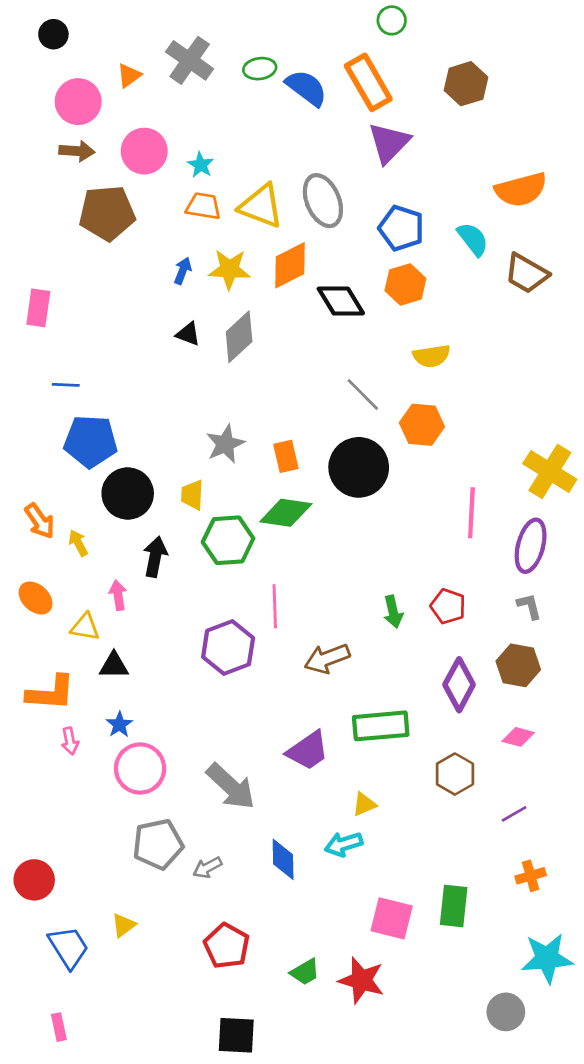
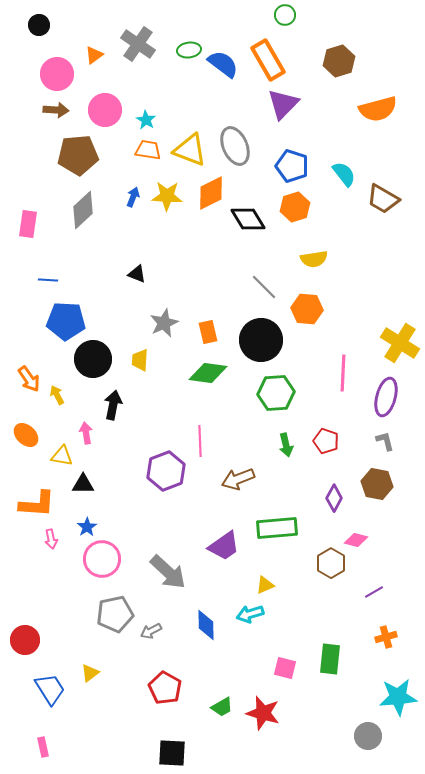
orange semicircle: (521, 190) -> (378, 109), moved
black triangle: (188, 334) -> (137, 274), moved
gray diamond: (239, 337) -> (83, 210), moved
green hexagon: (228, 540) -> (276, 393), moved
purple diamond: (459, 685) -> (334, 498), size x0.7
pink diamond: (518, 737) -> (356, 540), moved
pink square: (392, 918) -> (285, 668), size x0.7

